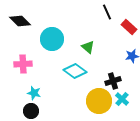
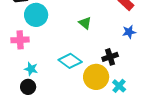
cyan circle: (52, 39) -> (36, 15), moved
cyan diamond: (75, 71) -> (70, 61), moved
cyan cross: (122, 99) -> (119, 86), moved

